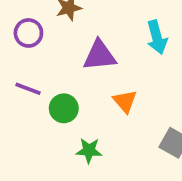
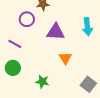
purple circle: (28, 33) -> (27, 19), moved
green circle: (64, 108) -> (13, 68), moved

